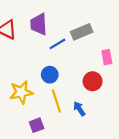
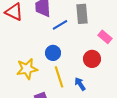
gray rectangle: (82, 32) -> (82, 14), turned -72
pink rectangle: (107, 57) -> (105, 37), turned -40

